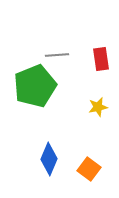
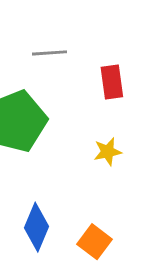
gray line: (57, 55) -> (49, 53), moved

